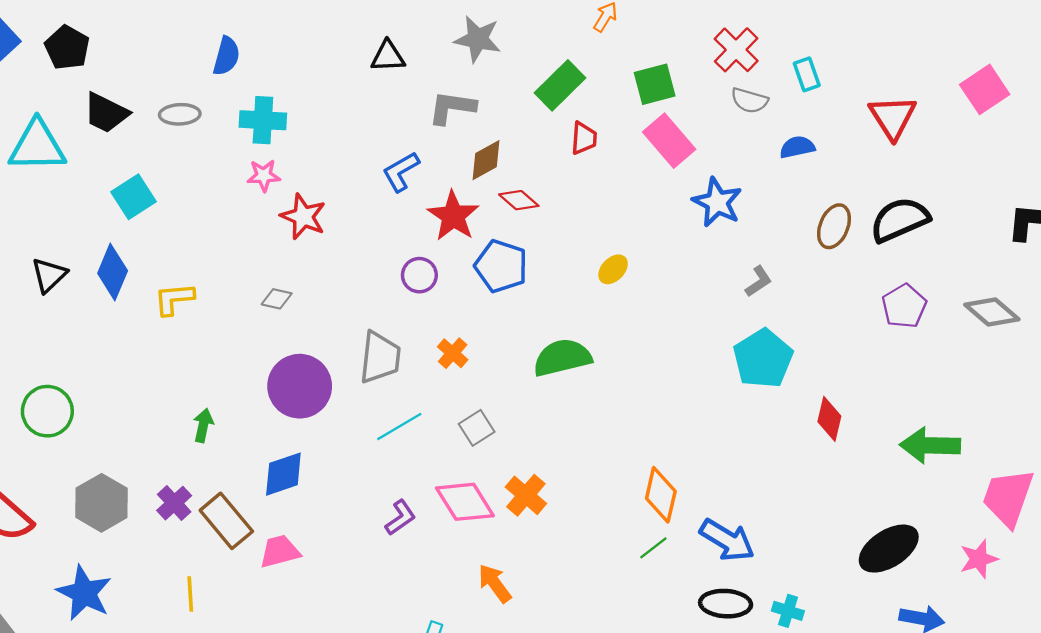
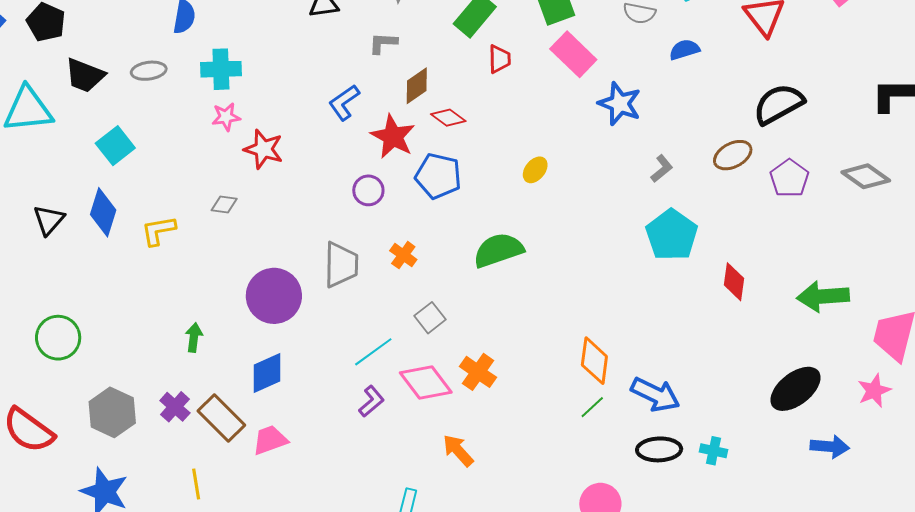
gray L-shape: (452, 108) -> (383, 43), size x0.7
brown ellipse: (834, 226) -> (733, 155), moved, turned 45
gray diamond: (277, 299) -> (224, 205), moved
cyan line: (399, 426) -> (373, 352), moved

